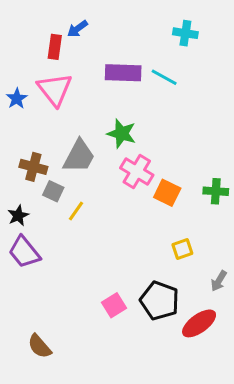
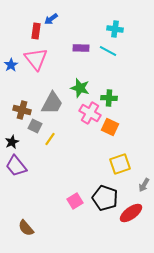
cyan cross: (185, 33) -> (115, 29), moved
purple rectangle: (123, 73) -> (81, 48), size x0.7
green cross: (216, 191) -> (109, 98), moved
yellow square: (182, 249) -> (120, 164), size x1.5

